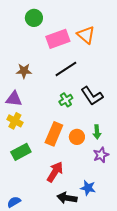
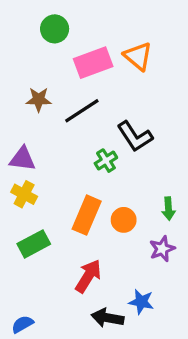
black line: (66, 69) -> (82, 111), moved
brown star: (24, 71) -> (39, 100), moved
black L-shape: (92, 96) -> (135, 136), moved
green arrow: (97, 132) -> (169, 209), moved

